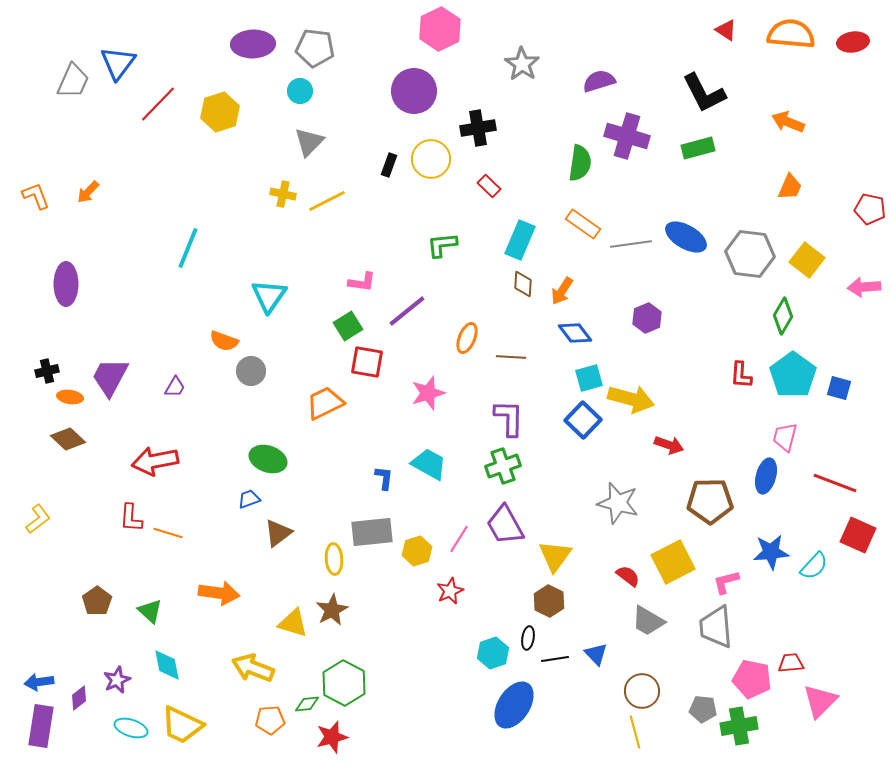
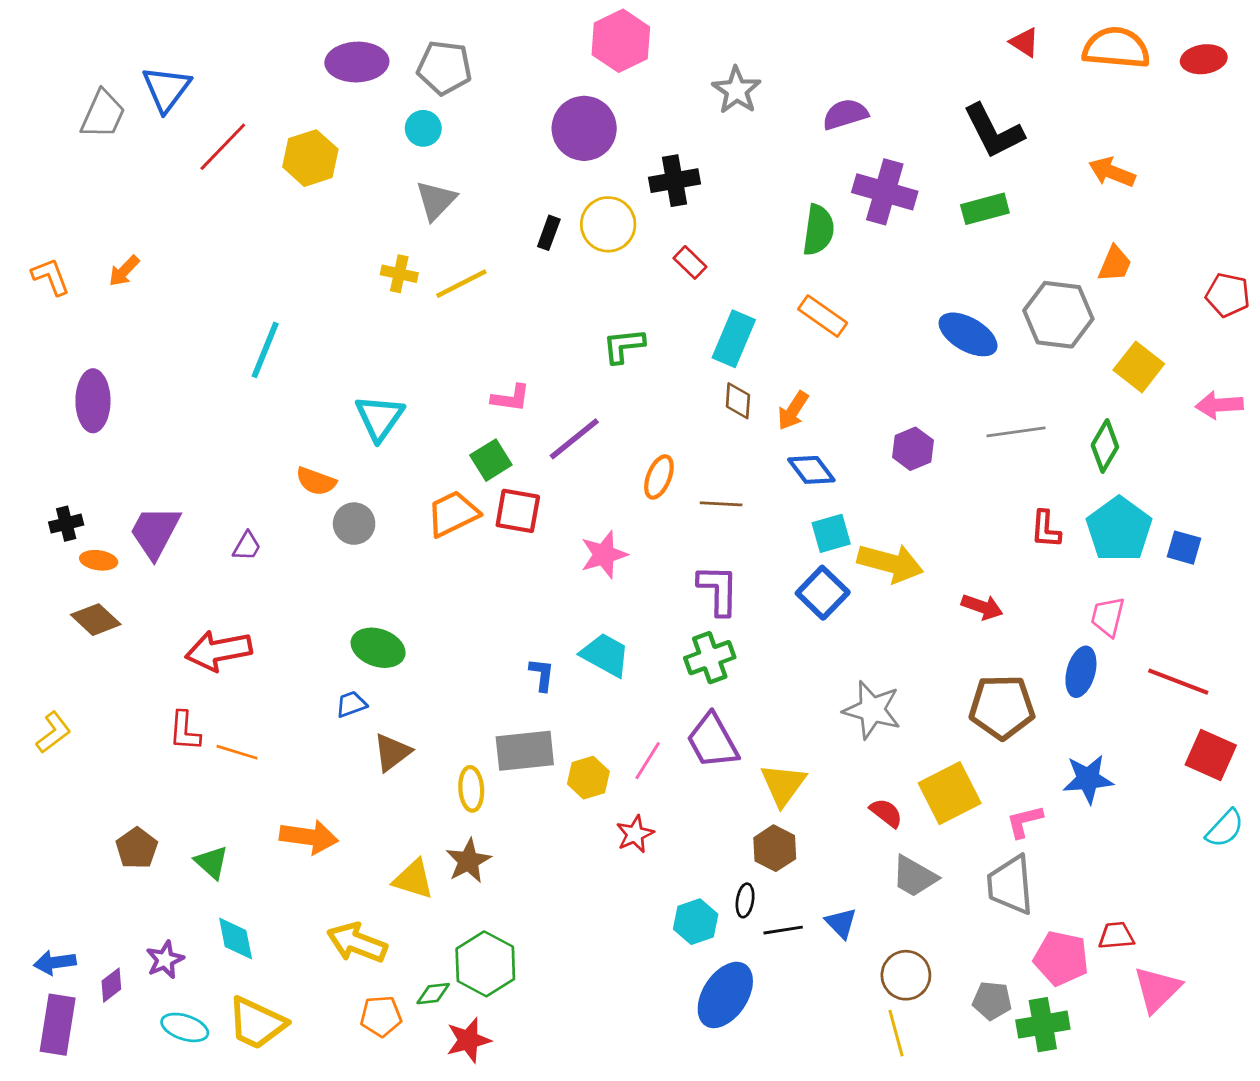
gray line: (631, 244) -> (1016, 432), moved
gray hexagon: (750, 254) -> (1058, 315), moved
orange trapezoid: (325, 403) -> (453, 514), moved
red arrow: (669, 445) -> (982, 607), moved
cyan semicircle: (814, 566) -> (1225, 828), moved

